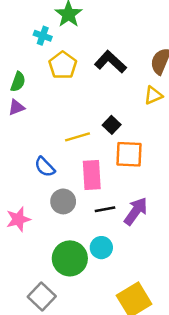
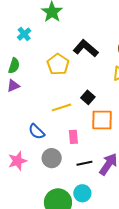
cyan cross: (43, 36) -> (24, 34), moved, turned 32
yellow pentagon: (63, 65) -> (58, 64), moved
pink rectangle: (92, 175) -> (73, 137), size x0.6
pink star: (18, 219) -> (17, 161), moved

